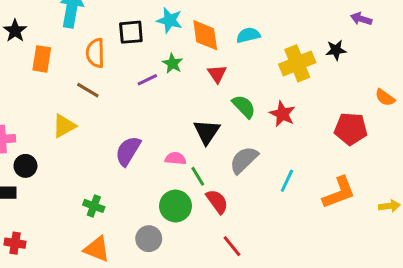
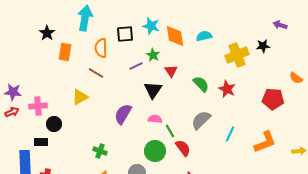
red triangle: (217, 74) -> (171, 71), moved
black triangle: (207, 132) -> (153, 90), moved

